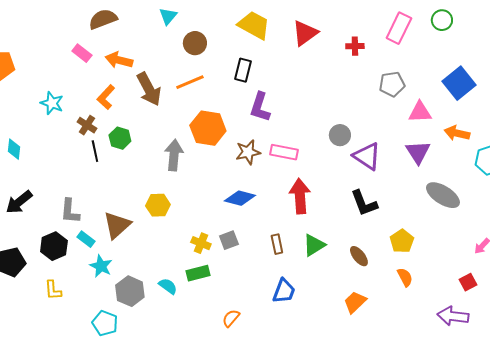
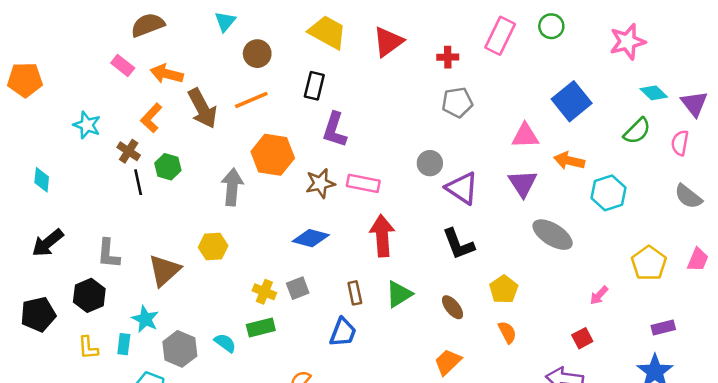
gray pentagon: (392, 84) -> (457, 102), moved
cyan rectangle: (86, 239) -> (124, 344), moved, turned 60
blue trapezoid: (284, 291) -> (343, 332), moved

